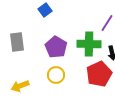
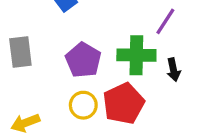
red pentagon: (99, 74) -> (124, 104), moved

